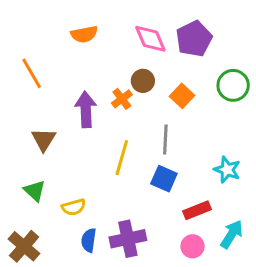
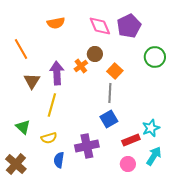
orange square: (182, 96) -> (115, 71), moved
brown triangle: (44, 140) -> (32, 81), moved
yellow line: (122, 158) -> (52, 105), moved
cyan star: (227, 170) -> (151, 128), moved, turned 30
blue square: (164, 179) -> (109, 119), turned 36
purple cross: (128, 239) -> (87, 146), moved

